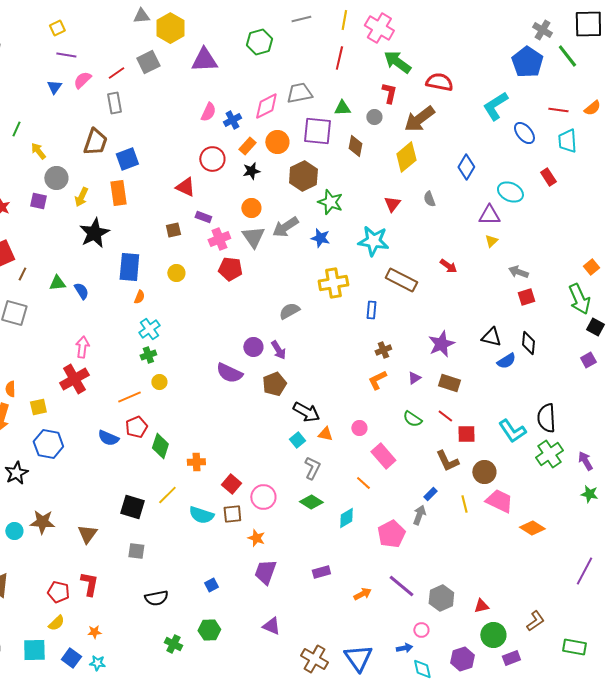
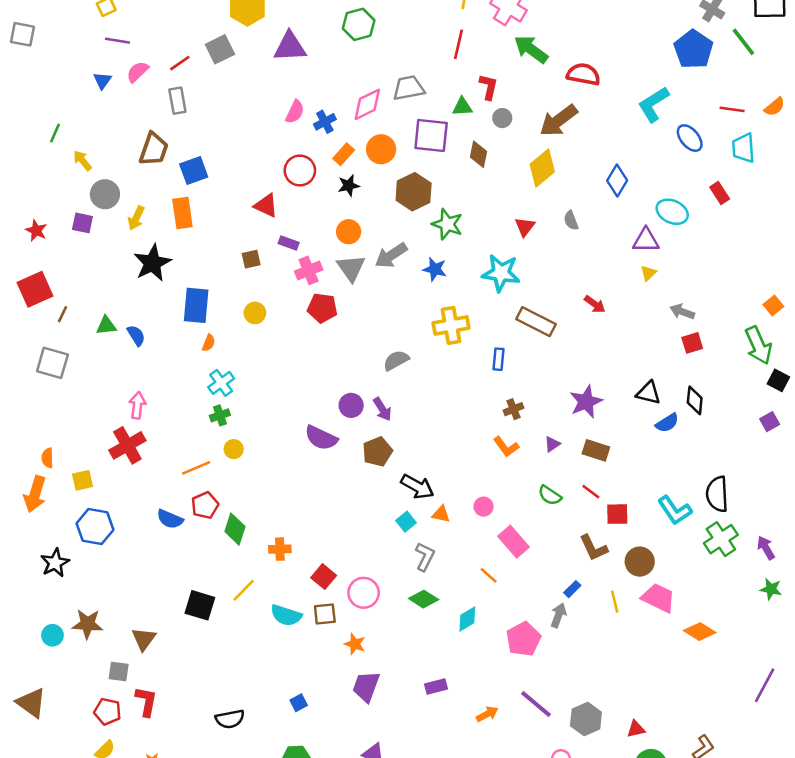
red L-shape: (389, 93) -> (489, 87), moved
orange L-shape: (377, 380) -> (506, 447), turned -100
gray square: (136, 551) -> (119, 672), moved

